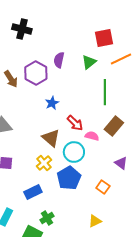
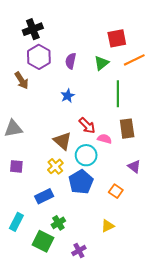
black cross: (22, 29) -> (33, 29), turned -36
purple hexagon: (36, 73) -> (39, 57), moved
blue star: (52, 103) -> (68, 96), moved
brown rectangle: (114, 126) -> (127, 129), turned -48

